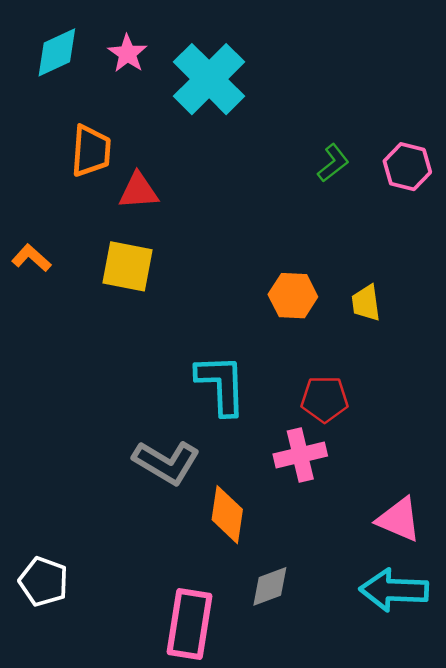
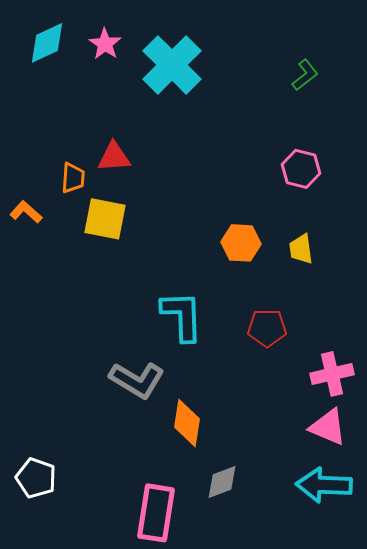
orange trapezoid: (91, 151) -> (73, 178), moved, size x0.7
green L-shape: (333, 163) -> (305, 75), moved
pink hexagon: (407, 167) -> (301, 169), moved
pink cross: (300, 455) -> (332, 374), moved

